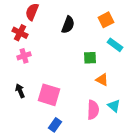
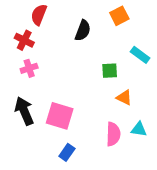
orange square: (106, 20) -> (119, 16), moved
black arrow: (20, 91) -> (24, 111), size x1.6
cyan triangle: (114, 106) -> (139, 129), turned -32

